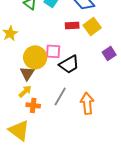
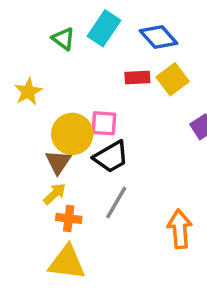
black trapezoid: (69, 64) -> (111, 157), moved
orange arrow: (87, 103) -> (180, 229), moved
yellow triangle: (19, 130) -> (67, 262), moved, turned -30

